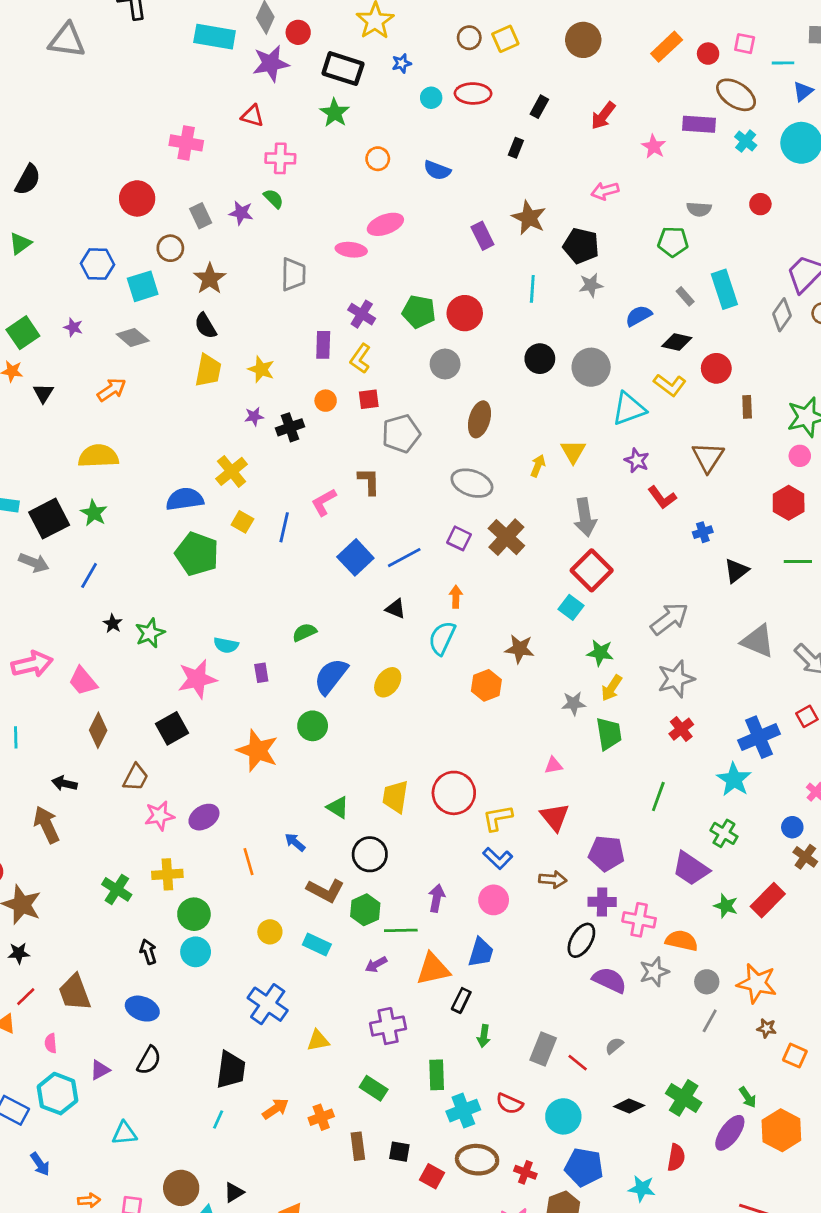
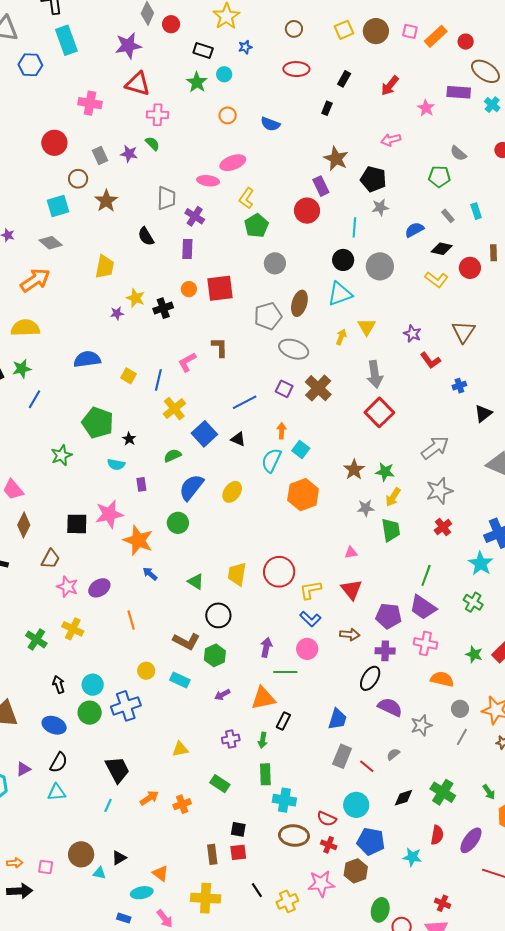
cyan rectangle: (215, 37) -> (66, 40), moved, turned 60
yellow square: (505, 39) -> (344, 30), moved
pink square: (745, 44) -> (410, 31), moved
purple star: (271, 63) -> (128, 46), moved
black rectangle: (343, 69) -> (203, 50), size x0.7
cyan circle: (431, 98) -> (224, 74), moved
red triangle: (252, 116) -> (138, 84), size x1.5
gray semicircle: (699, 209) -> (458, 153), turned 36
purple rectangle: (482, 236) -> (321, 186), moved
blue hexagon: (97, 264) -> (30, 65), moved
cyan line: (532, 289) -> (354, 227), moved
cyan rectangle: (724, 289) -> (476, 211), size x0.6
green pentagon: (419, 312) -> (256, 226), turned 30
red circle: (465, 313) -> (307, 211), moved
purple cross: (362, 314) -> (195, 216), moved
black semicircle: (205, 326) -> (146, 236), moved
yellow L-shape: (360, 359) -> (246, 198), moved
yellow star: (261, 369) -> (136, 298), moved
orange arrow: (112, 390) -> (35, 280), size x1.4
red square: (369, 399) -> (220, 288), size x1.8
brown rectangle: (747, 407) -> (494, 253), moved
cyan triangle: (629, 409) -> (340, 294), moved
purple star: (254, 416) -> (117, 313), moved
gray pentagon: (401, 434) -> (268, 316), moved
yellow cross: (232, 471) -> (174, 409), moved
green star: (94, 513) -> (22, 369), turned 30
green pentagon: (197, 554) -> (98, 423), moved
blue square: (355, 557) -> (204, 434), moved
blue line: (89, 575) -> (35, 399), moved
cyan square: (571, 607) -> (301, 449), moved
black star: (113, 624) -> (129, 439), moved
brown star: (520, 649) -> (354, 470), moved, turned 30
pink star: (197, 679) -> (109, 514), moved
orange hexagon: (486, 685) -> (303, 495), size x1.4
black square: (172, 728) -> (77, 524), turned 30
pink star: (159, 816) -> (67, 587), turned 30
blue arrow: (295, 842) -> (150, 574), moved
purple trapezoid: (691, 869) -> (423, 607), moved
yellow cross: (167, 874) -> (73, 629), turned 30
green circle: (194, 914) -> (90, 713), moved
pink cross: (639, 920) -> (425, 643), moved
green line: (401, 930) -> (285, 672), moved
blue trapezoid: (481, 952) -> (337, 719), moved
gray star: (654, 972) -> (421, 725), moved
blue cross: (268, 1004) -> (126, 706), moved, turned 36
purple cross: (388, 1026) -> (231, 739), size x0.7
green arrow: (484, 1036) -> (263, 740), moved
black trapezoid: (231, 1070) -> (117, 770), turned -36
red semicircle: (509, 1104) -> (327, 819), moved
black diamond: (629, 1106) -> (404, 798), turned -40
cyan cross: (463, 1111) -> (284, 800), turned 30
cyan triangle: (124, 1133) -> (56, 792), moved
purple ellipse: (730, 1133) -> (471, 840), moved
brown rectangle: (358, 1146) -> (212, 854), moved
red square: (432, 1176) -> (238, 852), moved, turned -36

